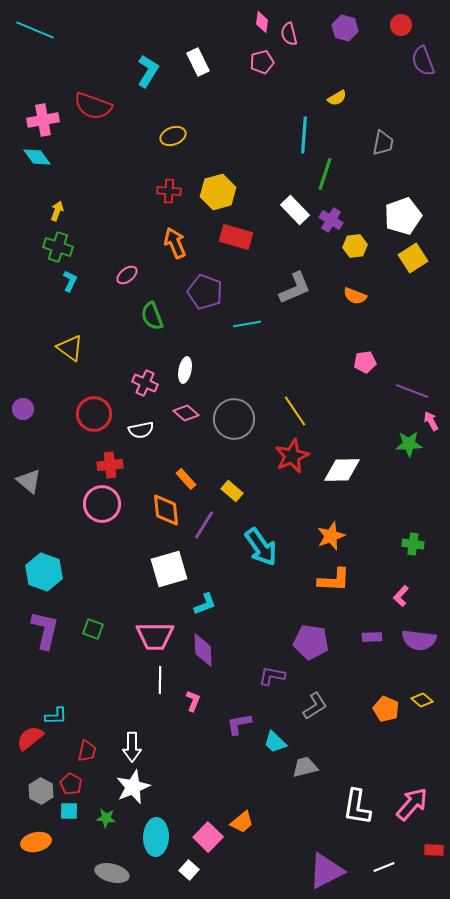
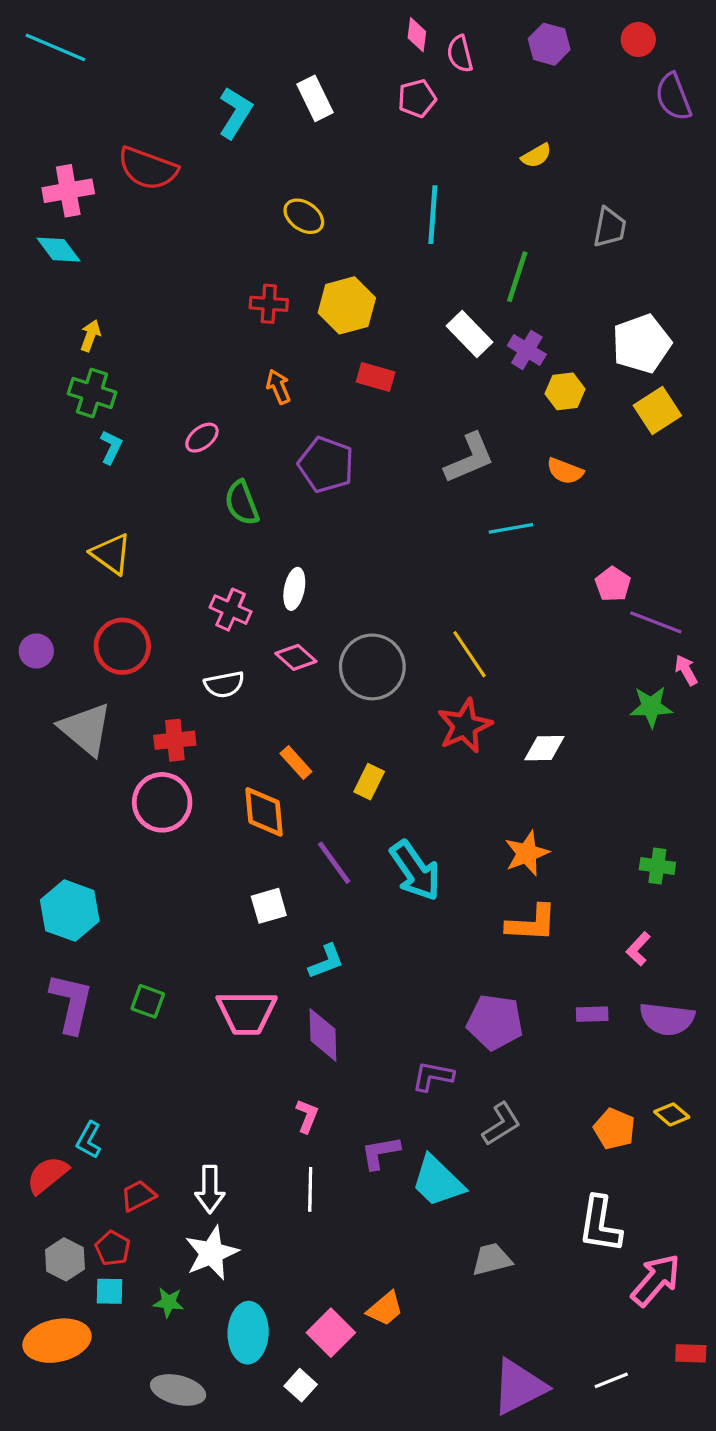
cyan line: (304, 135) -> (433, 215), moved
yellow ellipse: (173, 136) -> (304, 216), moved, turned 55
red rectangle: (236, 237) -> (376, 377), size x0.7
orange arrow: (175, 243) -> (278, 387), size x0.7
cyan line: (247, 324) -> (511, 528), moved
pink pentagon: (365, 362) -> (613, 584), moved, turned -30
red circle: (94, 414) -> (122, 646), moved
white diamond: (342, 470) -> (544, 748), size x0.7
gray triangle: (29, 481) -> (86, 729), moved, size x1.4
yellow rectangle: (232, 491) -> (369, 782), turned 75
purple line: (204, 525) -> (334, 863), moved, turned -68
white square: (169, 569) -> (269, 906), size x0.6
white line: (160, 680) -> (310, 1189), moved
cyan L-shape: (56, 716) -> (89, 1140), turned 120
cyan trapezoid: (275, 742) -> (438, 1181), size x1.5
red trapezoid: (87, 751) -> (138, 1196), turned -130
gray trapezoid: (305, 767) -> (492, 1259), moved
white L-shape: (357, 807) -> (600, 1224), moved
orange ellipse: (36, 842) -> (57, 1341), size x1.4

